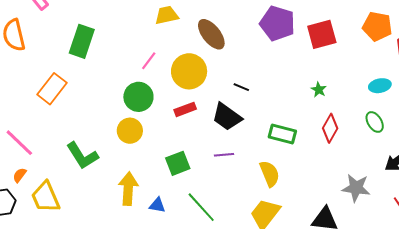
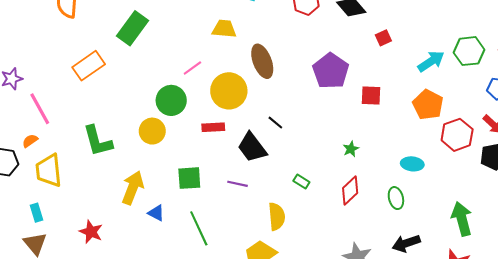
red square: (322, 34) -> (371, 96), size x0.7
green rectangle: (282, 134) -> (301, 181), size x0.6

